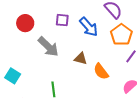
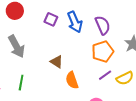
blue arrow: (89, 27) -> (75, 22), moved
gray arrow: (48, 47) -> (16, 46), moved

